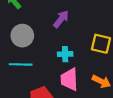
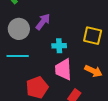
purple arrow: (61, 19) -> (43, 22), moved

